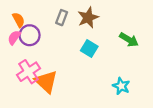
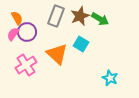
gray rectangle: (62, 18) -> (56, 16), size x1.5
green arrow: (129, 40) -> (100, 19), moved
orange triangle: (46, 82) -> (57, 54), moved

